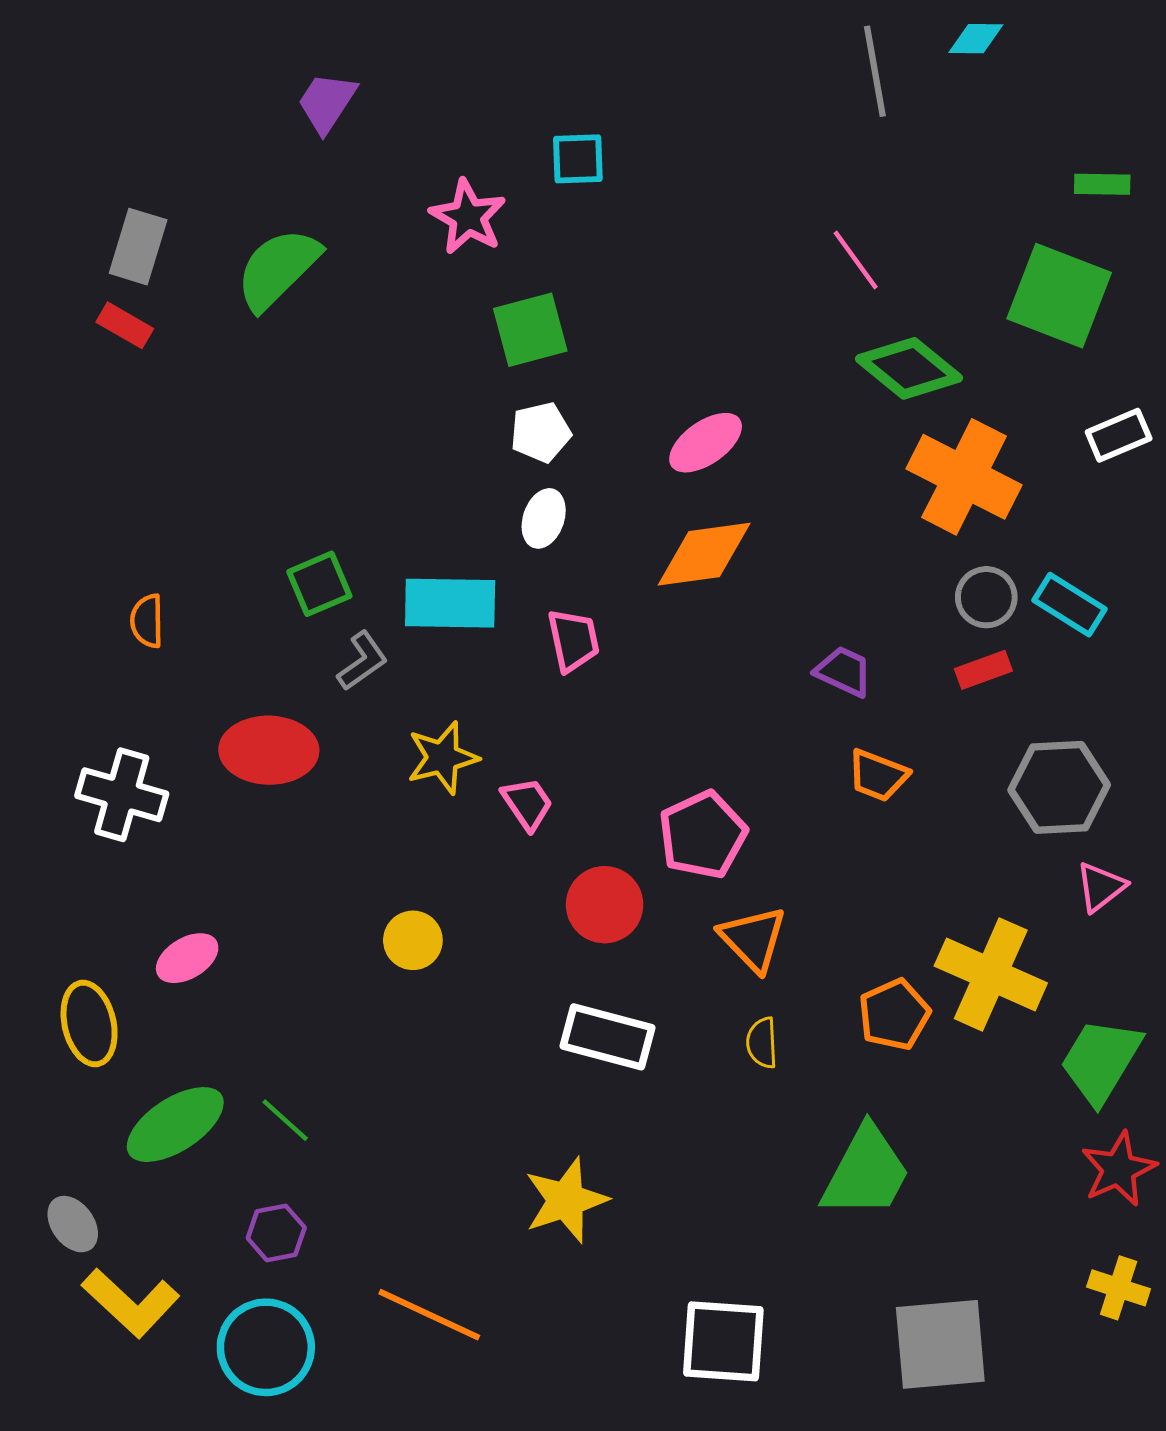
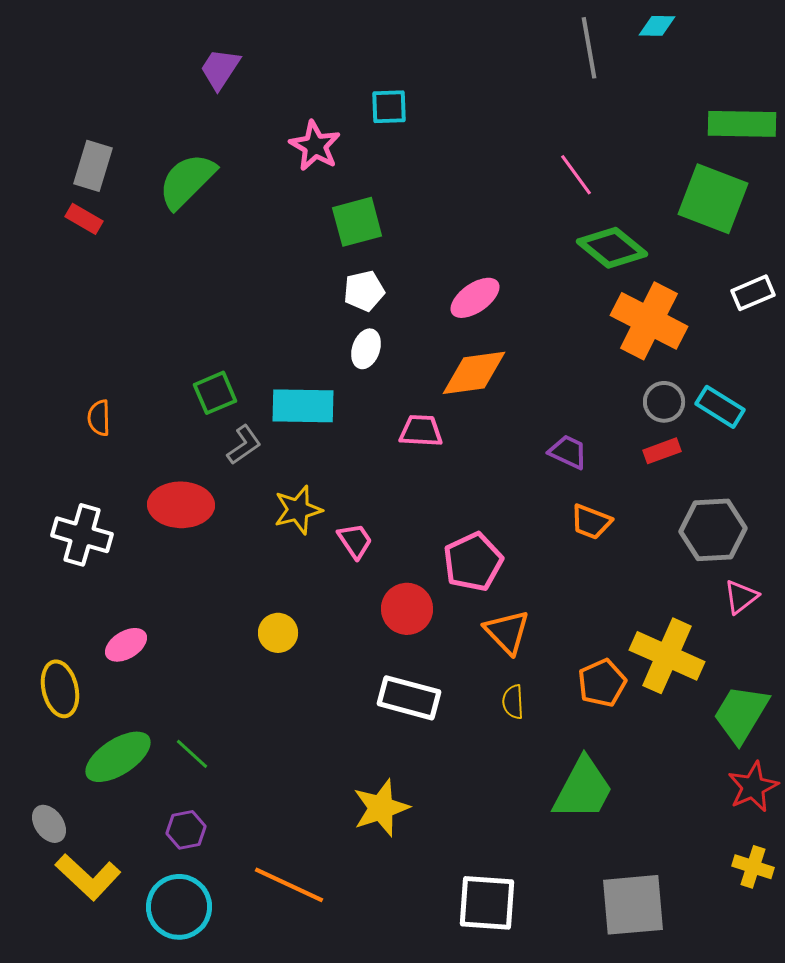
green rectangle: (1102, 184) -> (742, 124), size x1.8
pink trapezoid: (573, 640) -> (421, 431), moved, turned -75

